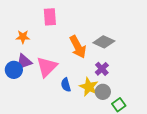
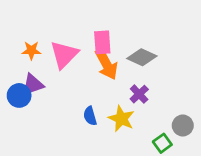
pink rectangle: (50, 17) -> (102, 42), moved
pink triangle: (47, 67) -> (64, 55), moved
gray circle: (103, 92) -> (183, 125), moved

